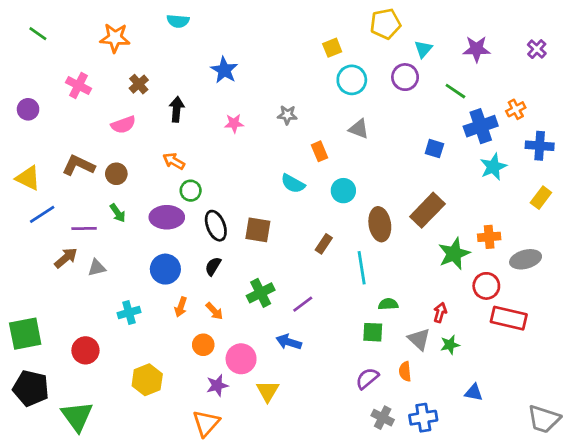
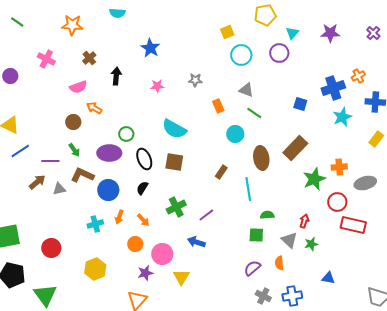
green line: (455, 91) -> (254, 113), moved
orange arrow: (174, 161) -> (94, 108), moved
brown L-shape: (78, 165) -> (82, 175), moved
cyan semicircle: (293, 184) -> (174, 129), moved, size x1.4
cyan cross: (129, 313) -> (95, 224), moved

